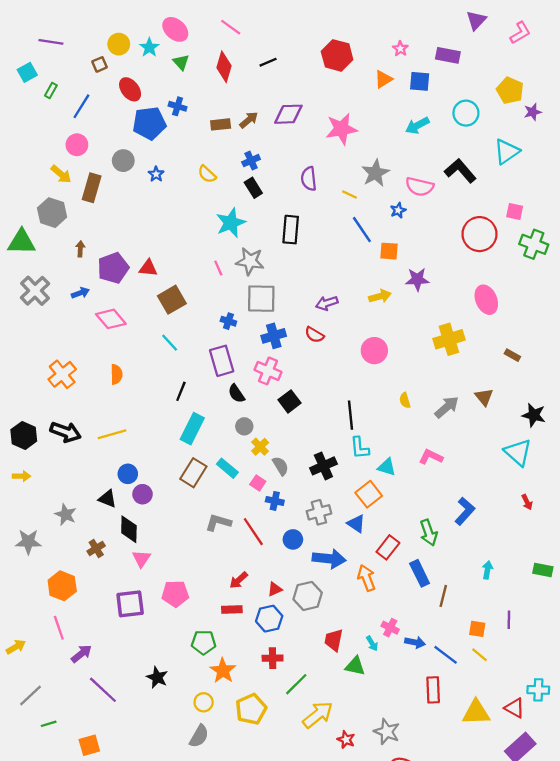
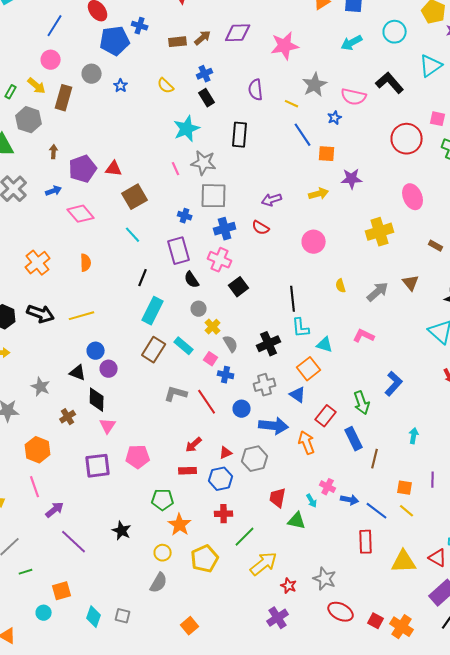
green rectangle: (51, 90) -> (11, 92), moved

